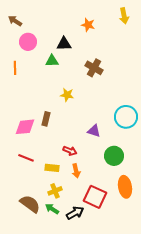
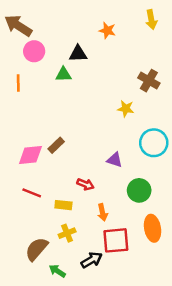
brown arrow: (15, 21) -> (18, 26), size x1.6
brown cross: (94, 68) -> (149, 81), moved
yellow star: (67, 95) -> (126, 109), moved
brown rectangle: (46, 119) -> (56, 145), turned 32
orange arrow: (76, 171) -> (102, 212), moved
red square: (95, 197) -> (116, 240), turned -30
brown semicircle: (30, 204) -> (37, 249), turned -85
green arrow: (52, 209) -> (57, 271), moved

